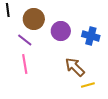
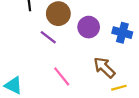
pink line: (25, 64) -> (62, 76), moved, turned -30

